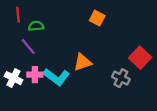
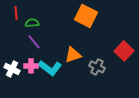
orange square: (97, 18) -> (86, 16), size x1.6
purple line: (28, 46) -> (34, 42), moved
gray cross: (121, 78) -> (97, 67), moved

